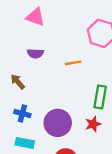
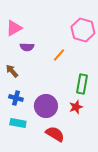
pink triangle: (35, 17) -> (14, 28), moved, turned -48
orange line: (73, 63) -> (59, 55), turned -40

